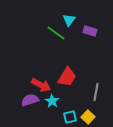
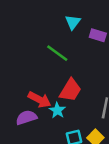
green line: (56, 33) -> (57, 53), moved
cyan star: (52, 101) -> (57, 110), moved

